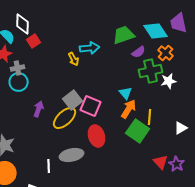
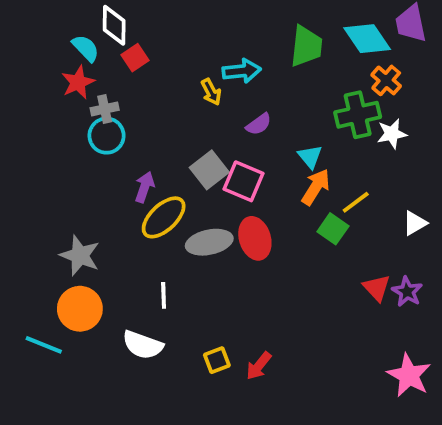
green trapezoid: (124, 35) -> (306, 46), turned 115
purple semicircle: (139, 52) -> (259, 124), moved
yellow line: (150, 117) -> (356, 202), turned 49
yellow ellipse: (65, 118) -> (164, 217), moved
green square: (138, 131) -> (333, 229), size x0.7
gray ellipse: (72, 155) -> (209, 242), moved

